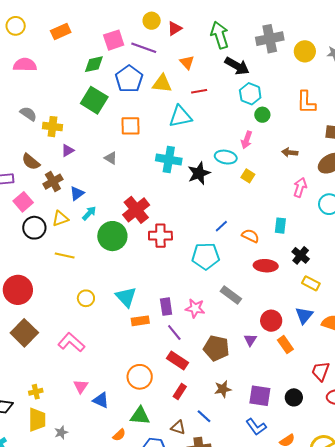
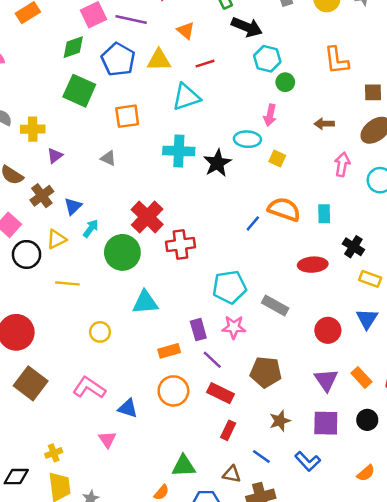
orange semicircle: (250, 236) -> (284, 209), moved, size x1.5
cyan pentagon: (206, 256) -> (229, 287), moved
cyan triangle: (126, 297) -> (145, 302), moved, turned -45
purple triangle: (250, 340) -> (326, 380), moved, size x1.5
orange rectangle: (285, 345) -> (361, 378), moved
orange circle: (140, 377) -> (173, 391), moved
blue triangle: (101, 400) -> (128, 408), moved
blue L-shape: (256, 427) -> (308, 461), moved

